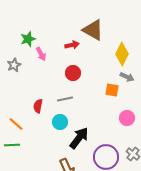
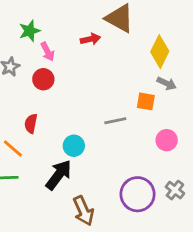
red circle: (73, 73) -> (43, 79), moved
gray line: (65, 99) -> (115, 121), moved
red semicircle: (38, 106) -> (31, 124), moved
black arrow: (79, 138) -> (59, 175), moved

